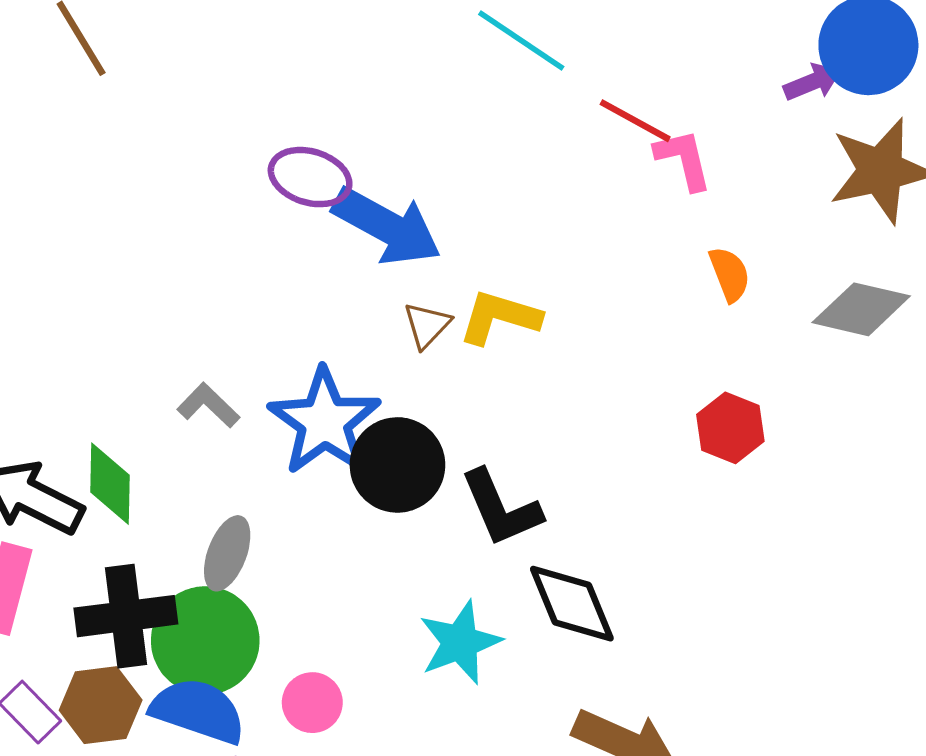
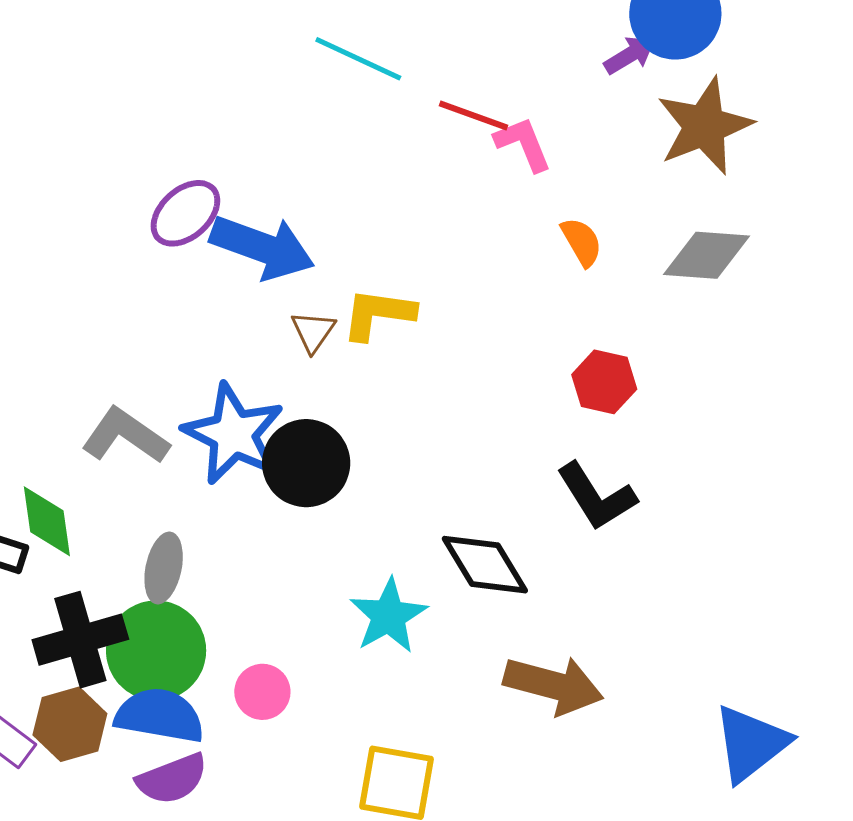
purple ellipse: (310, 177) -> (185, 213), turned -50
gray L-shape: (208, 405) -> (125, 436), size x1.5
black L-shape: (501, 508) -> (596, 496), moved

